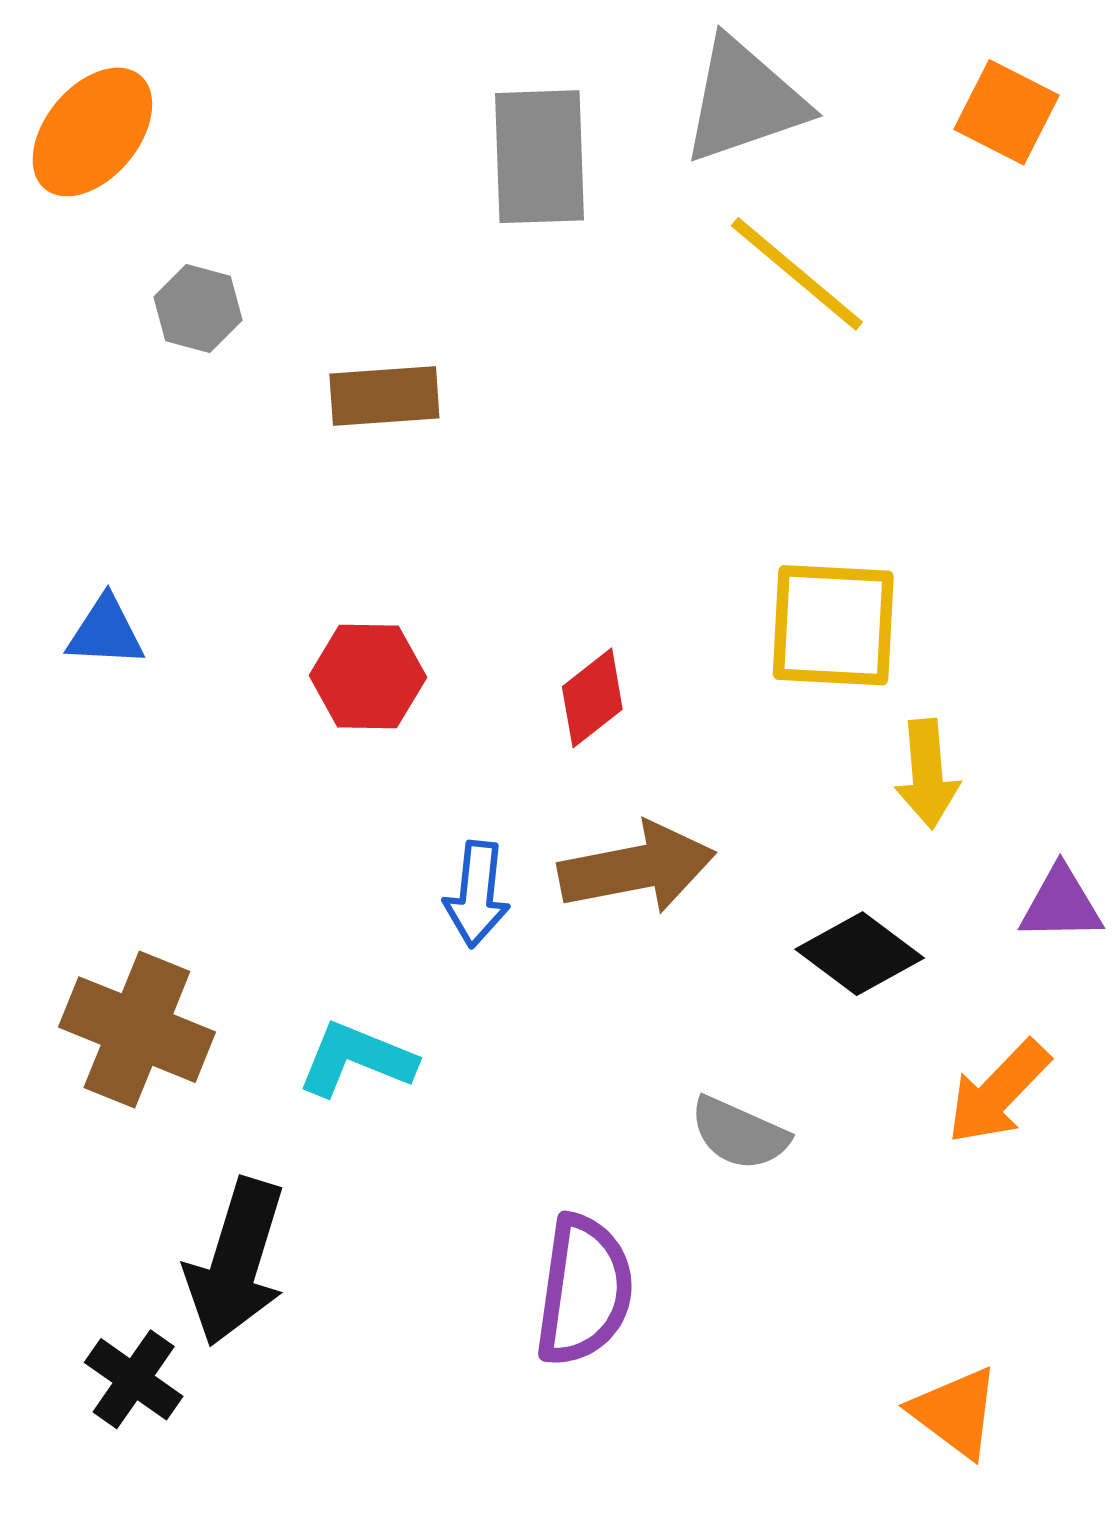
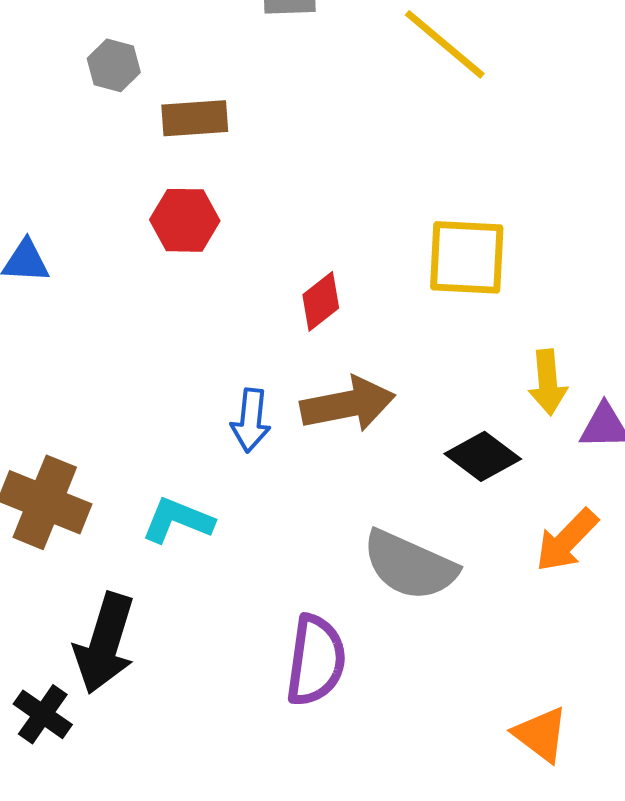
gray hexagon: (198, 309) -> (114, 65), moved
red hexagon: (368, 676) -> (185, 220), moved
yellow arrow: (927, 774) -> (548, 382), moved
gray semicircle: (739, 1133) -> (410, 565), size x1.6

